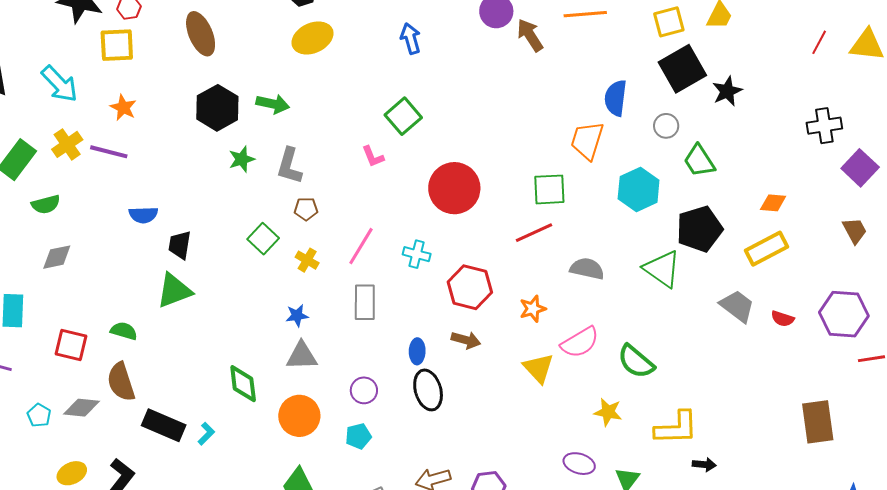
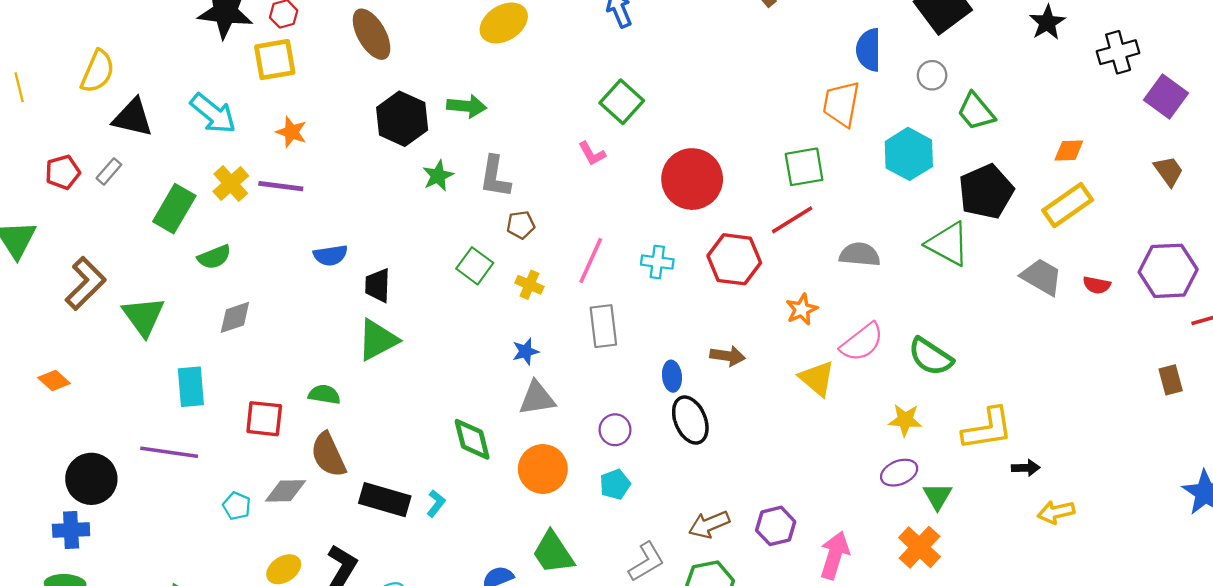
black star: (727, 91) -> (1047, 23), moved
red hexagon: (470, 287) -> (734, 259), moved
brown rectangle: (818, 422) -> (1171, 380), moved, size x0.6
purple ellipse: (579, 464) -> (899, 473), moved, turned -32

